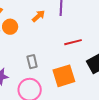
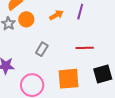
gray rectangle: (32, 62) -> (42, 49), moved, turned 32

